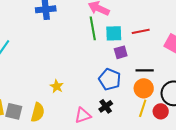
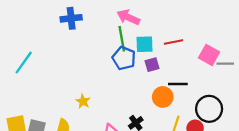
blue pentagon: (110, 79) -> (124, 58), moved
orange circle: (144, 88) -> (163, 97), moved

